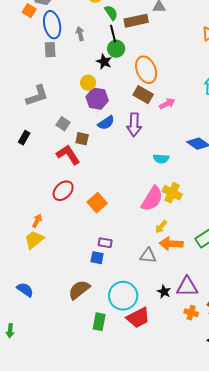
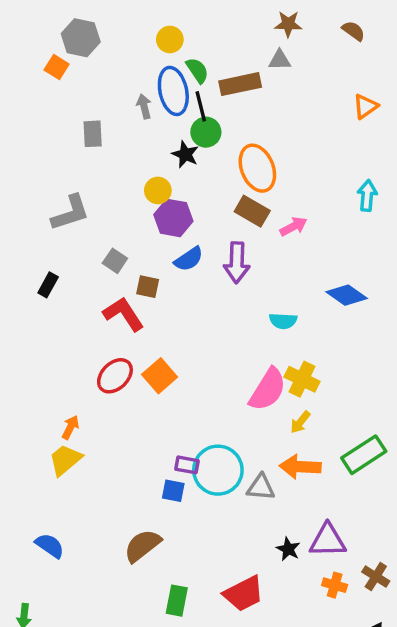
blue ellipse: (52, 25) -> (173, 91), moved
orange square: (97, 203) -> (160, 376), moved
yellow arrow: (161, 227) -> (300, 422), moved
cyan circle: (123, 296) -> (218, 470), moved

